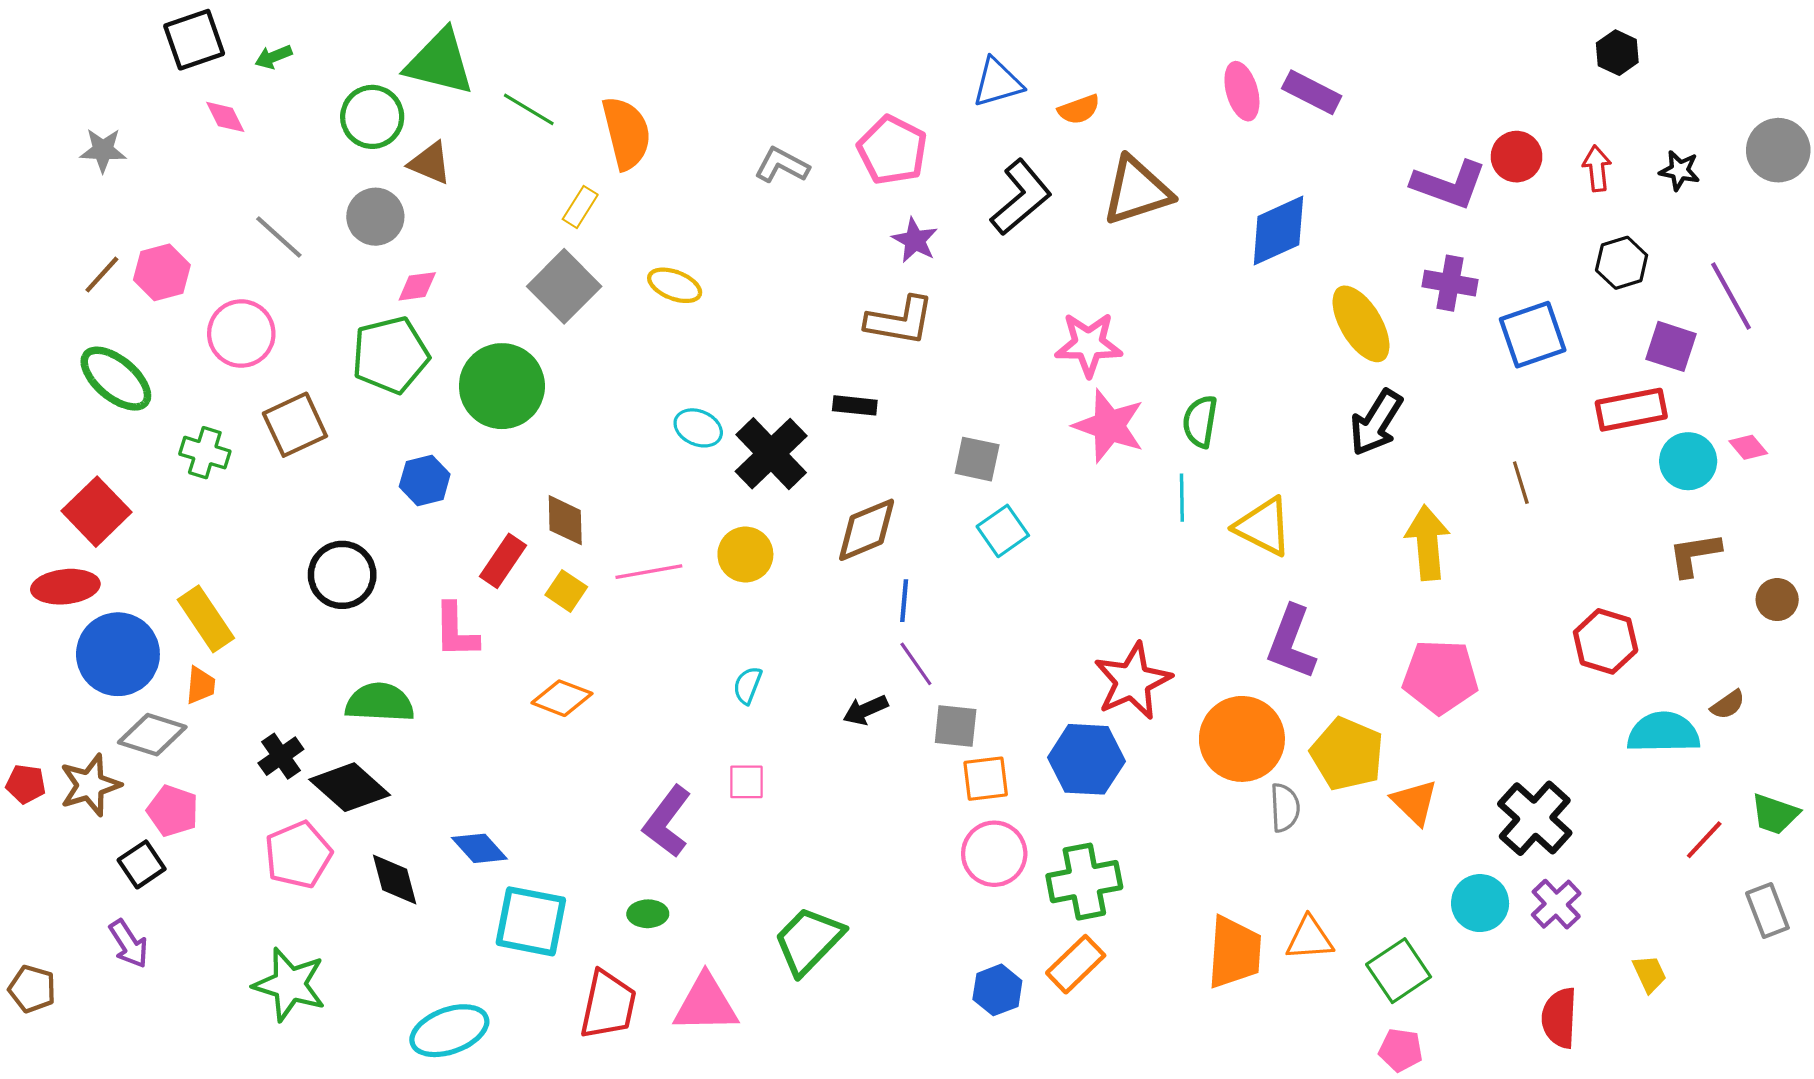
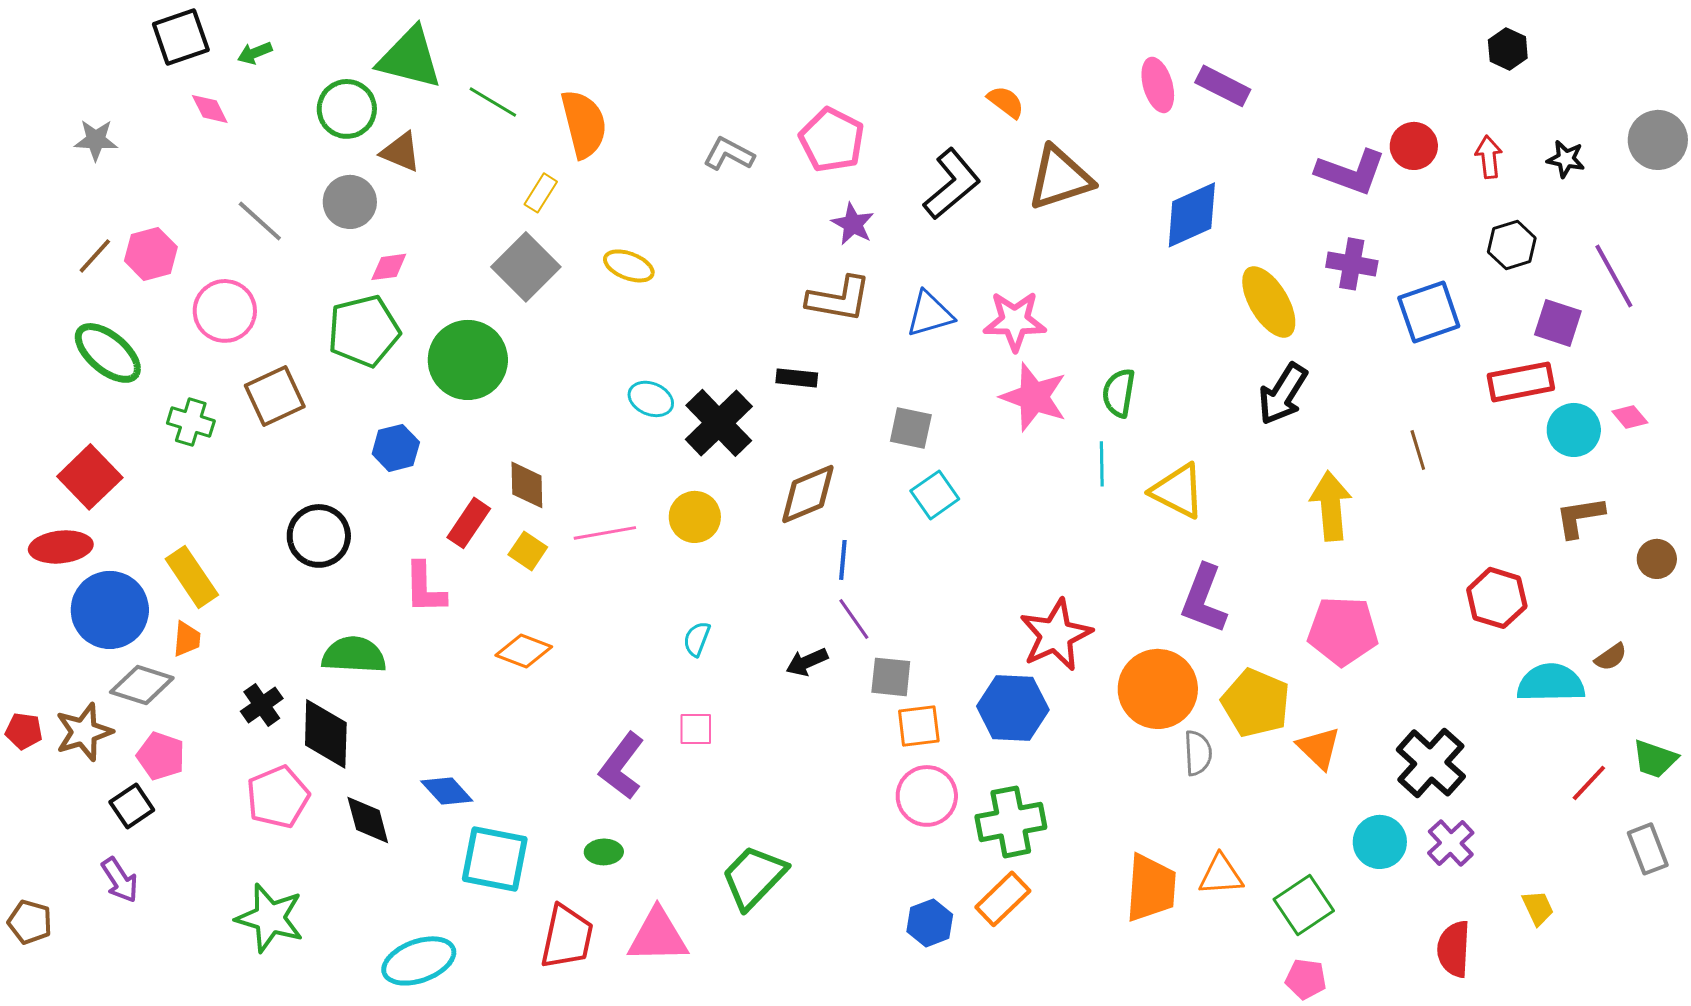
blue triangle: (997, 83) -> (930, 314), moved
orange semicircle: (1079, 109) -> (1006, 102), turned -123
black diamond: (350, 787) -> (326, 734), turned 50

